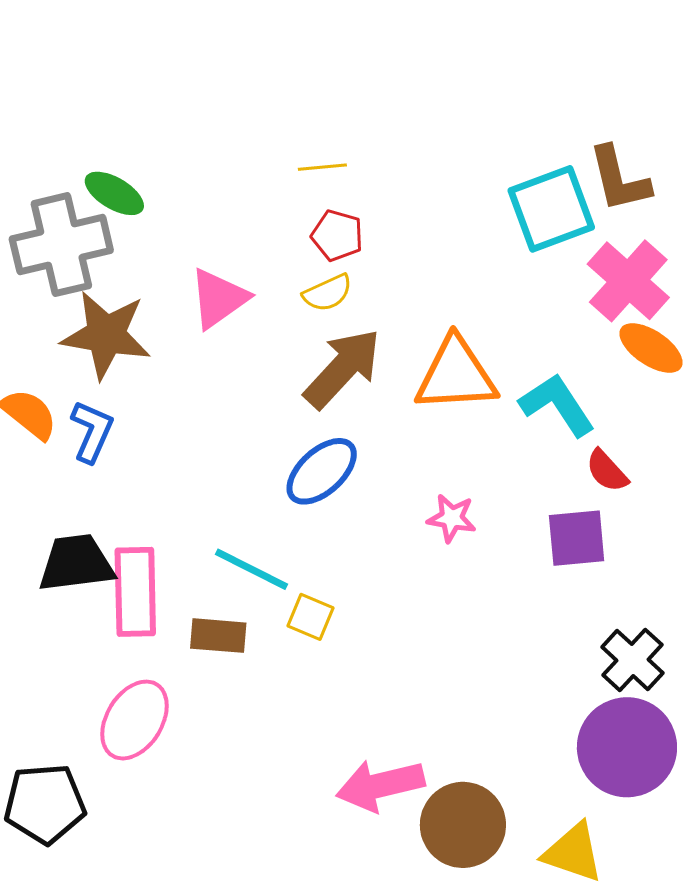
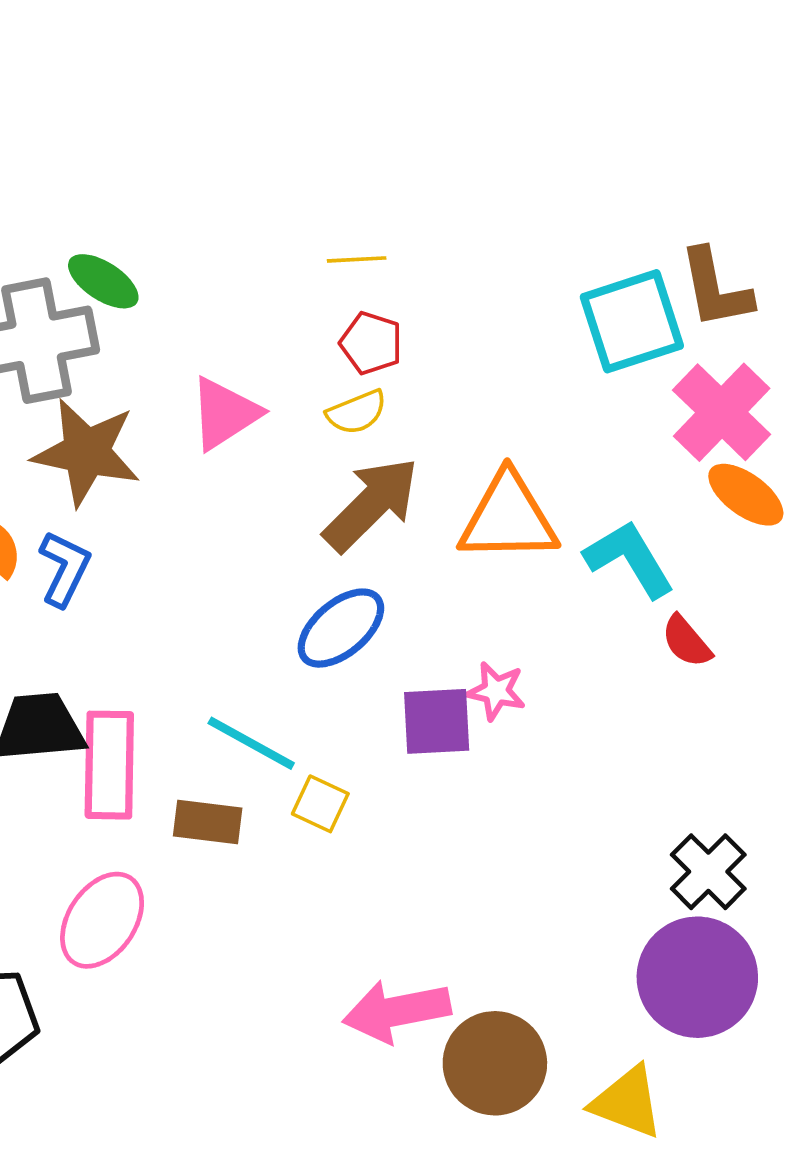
purple square: (577, 538) -> (437, 721), moved

